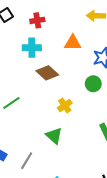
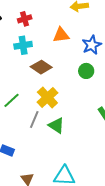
yellow cross: (65, 106) -> (47, 97), moved, size x1.5
gray line: (27, 161) -> (34, 119), moved

